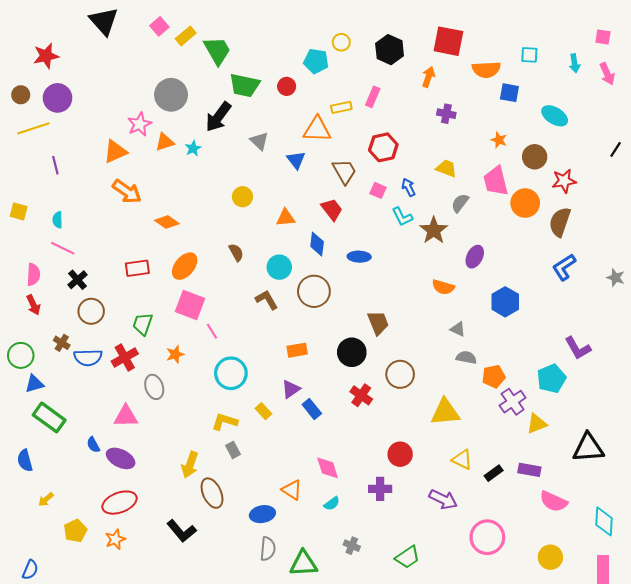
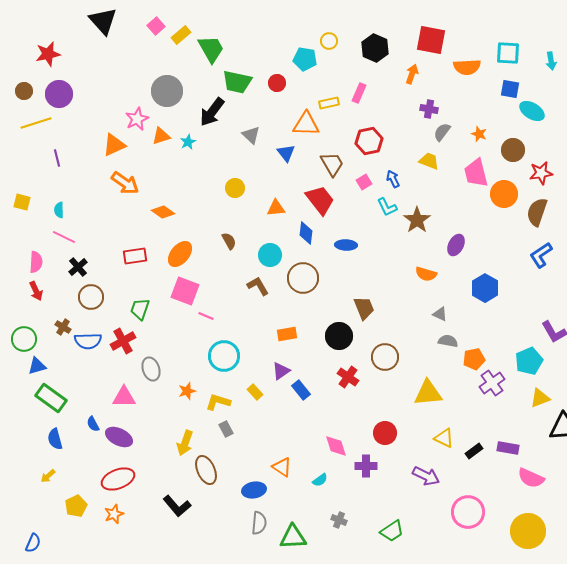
cyan square: (529, 55) -> (508, 53), size x1.4
blue square: (509, 93) -> (510, 89), moved
pink square: (378, 190) -> (364, 182), turned 35
gray semicircle: (460, 203) -> (442, 132), moved
red trapezoid: (332, 209) -> (320, 200), size x1.4
pink line: (212, 331) -> (206, 316), turned -35
orange star: (175, 354) -> (187, 391), moved
yellow triangle: (537, 424) -> (540, 398), moved
blue semicircle: (25, 461) -> (55, 439), moved
pink diamond: (328, 468) -> (336, 446), moved
yellow circle: (550, 557) -> (528, 531), size x1.5

